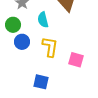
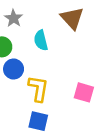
yellow L-shape: (50, 47) -> (38, 89), moved

